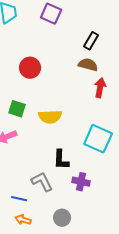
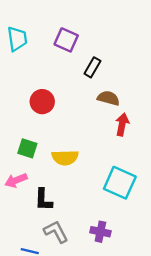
black rectangle: (91, 41) -> (92, 67), moved
black L-shape: (61, 160) -> (43, 200), moved

